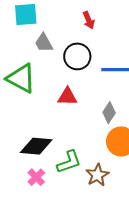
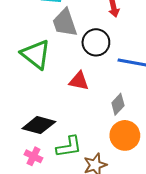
gray trapezoid: (44, 43) -> (65, 23), size x1.4
pink cross: (36, 177) -> (33, 156), turned -30

